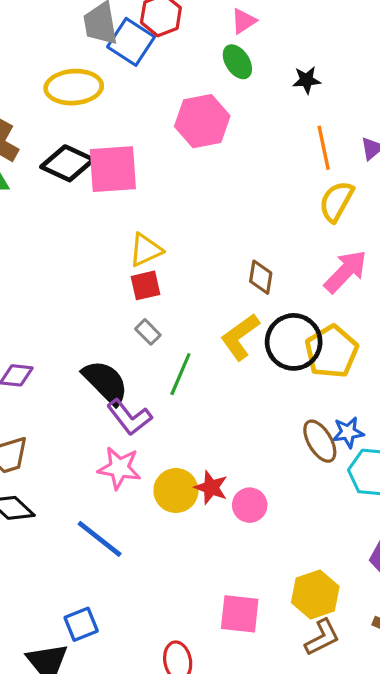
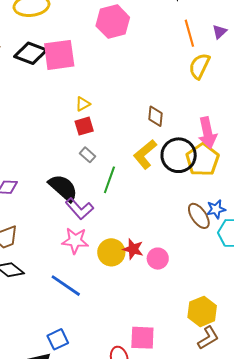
yellow triangle: (146, 250) -> (83, 104), size x0.7
pink arrow: (346, 271) -> (207, 133), moved, turned 128
pink square: (240, 614) -> (142, 338), moved

